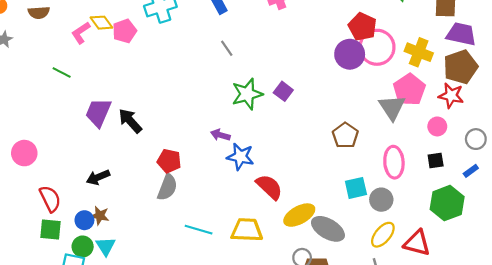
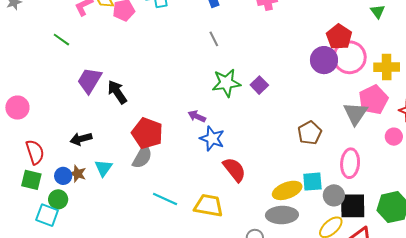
yellow cross: (419, 52) -> (387, 67), turned -30
black square: (436, 160) -> (353, 206), moved, size x1.8
red pentagon: (169, 161) -> (147, 133), size x1.4
yellow ellipse: (299, 215) -> (287, 190), moved
gray ellipse: (328, 229) -> (282, 215), turned -40
cyan triangle: (106, 246) -> (103, 168), moved

